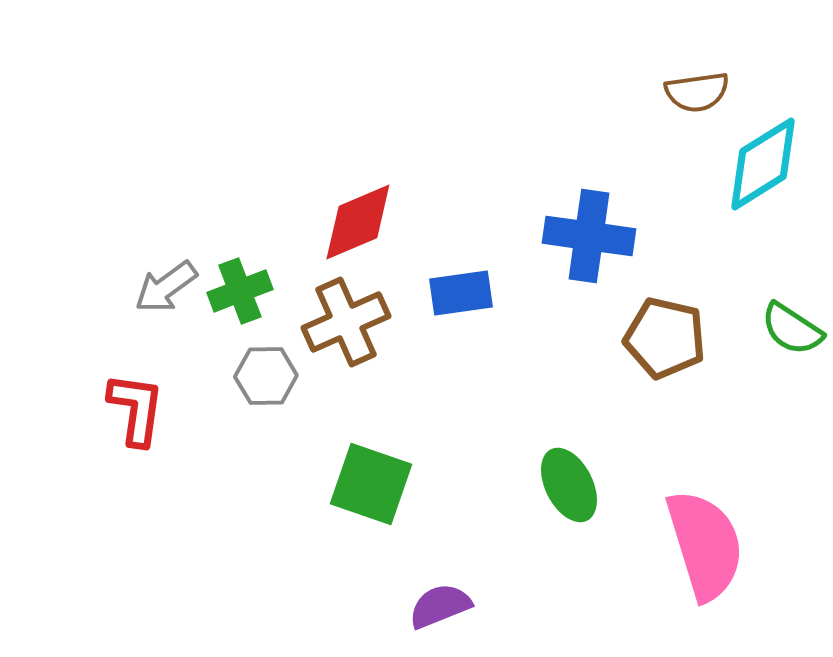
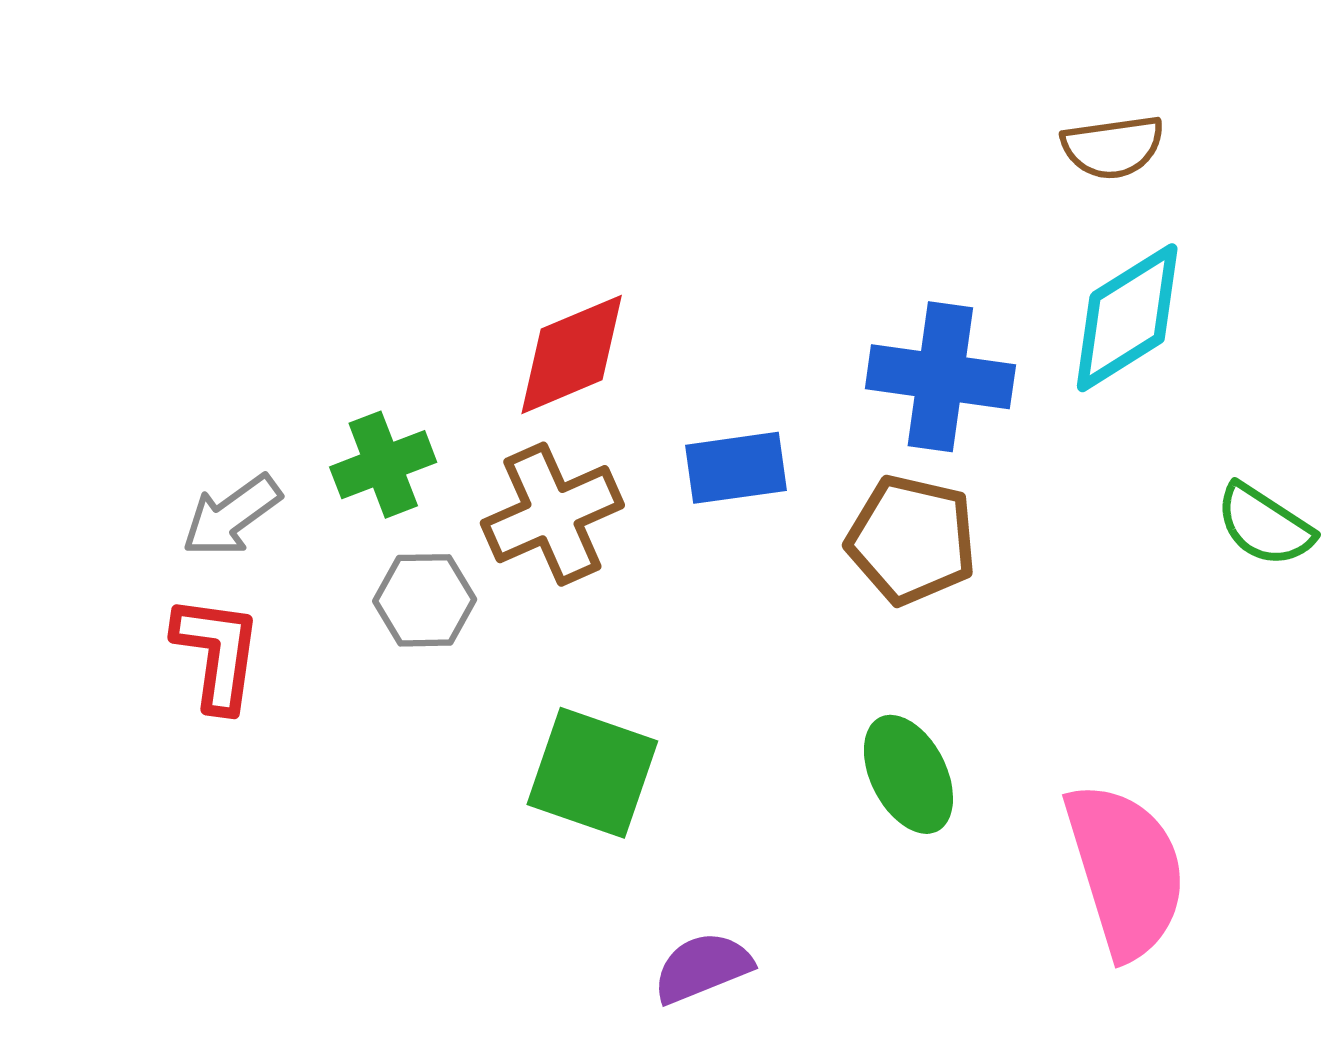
cyan diamond: (763, 164) -> (1127, 318), moved
gray arrow: (166, 287) -> (232, 516), moved
brown pentagon: (665, 338) -> (912, 540), moved

